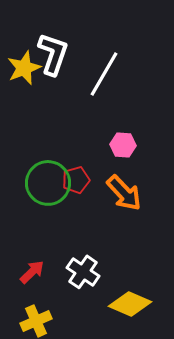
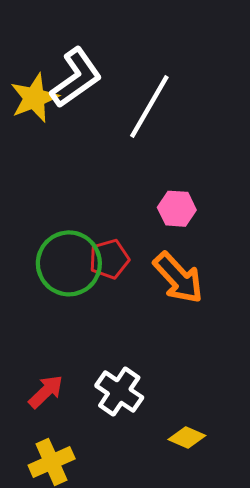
white L-shape: (53, 54) -> (76, 78), turned 36
yellow diamond: (130, 304) -> (187, 438), size x0.6

